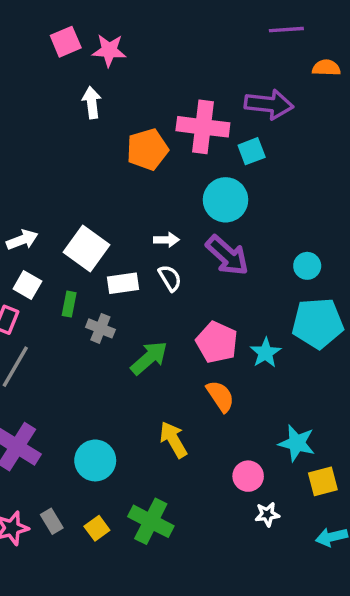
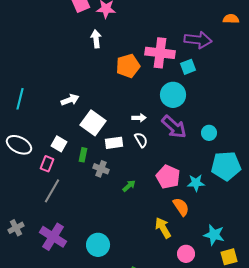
white arrow: (22, 240) -> (70, 100), moved
cyan circle: (307, 266) -> (209, 133), moved
cyan star: (265, 353) -> (196, 183), turned 30
green arrow: (149, 358) -> (129, 186), size x0.6
orange semicircle: (220, 396) -> (181, 207), moved
yellow arrow: (173, 440) -> (163, 228), moved

